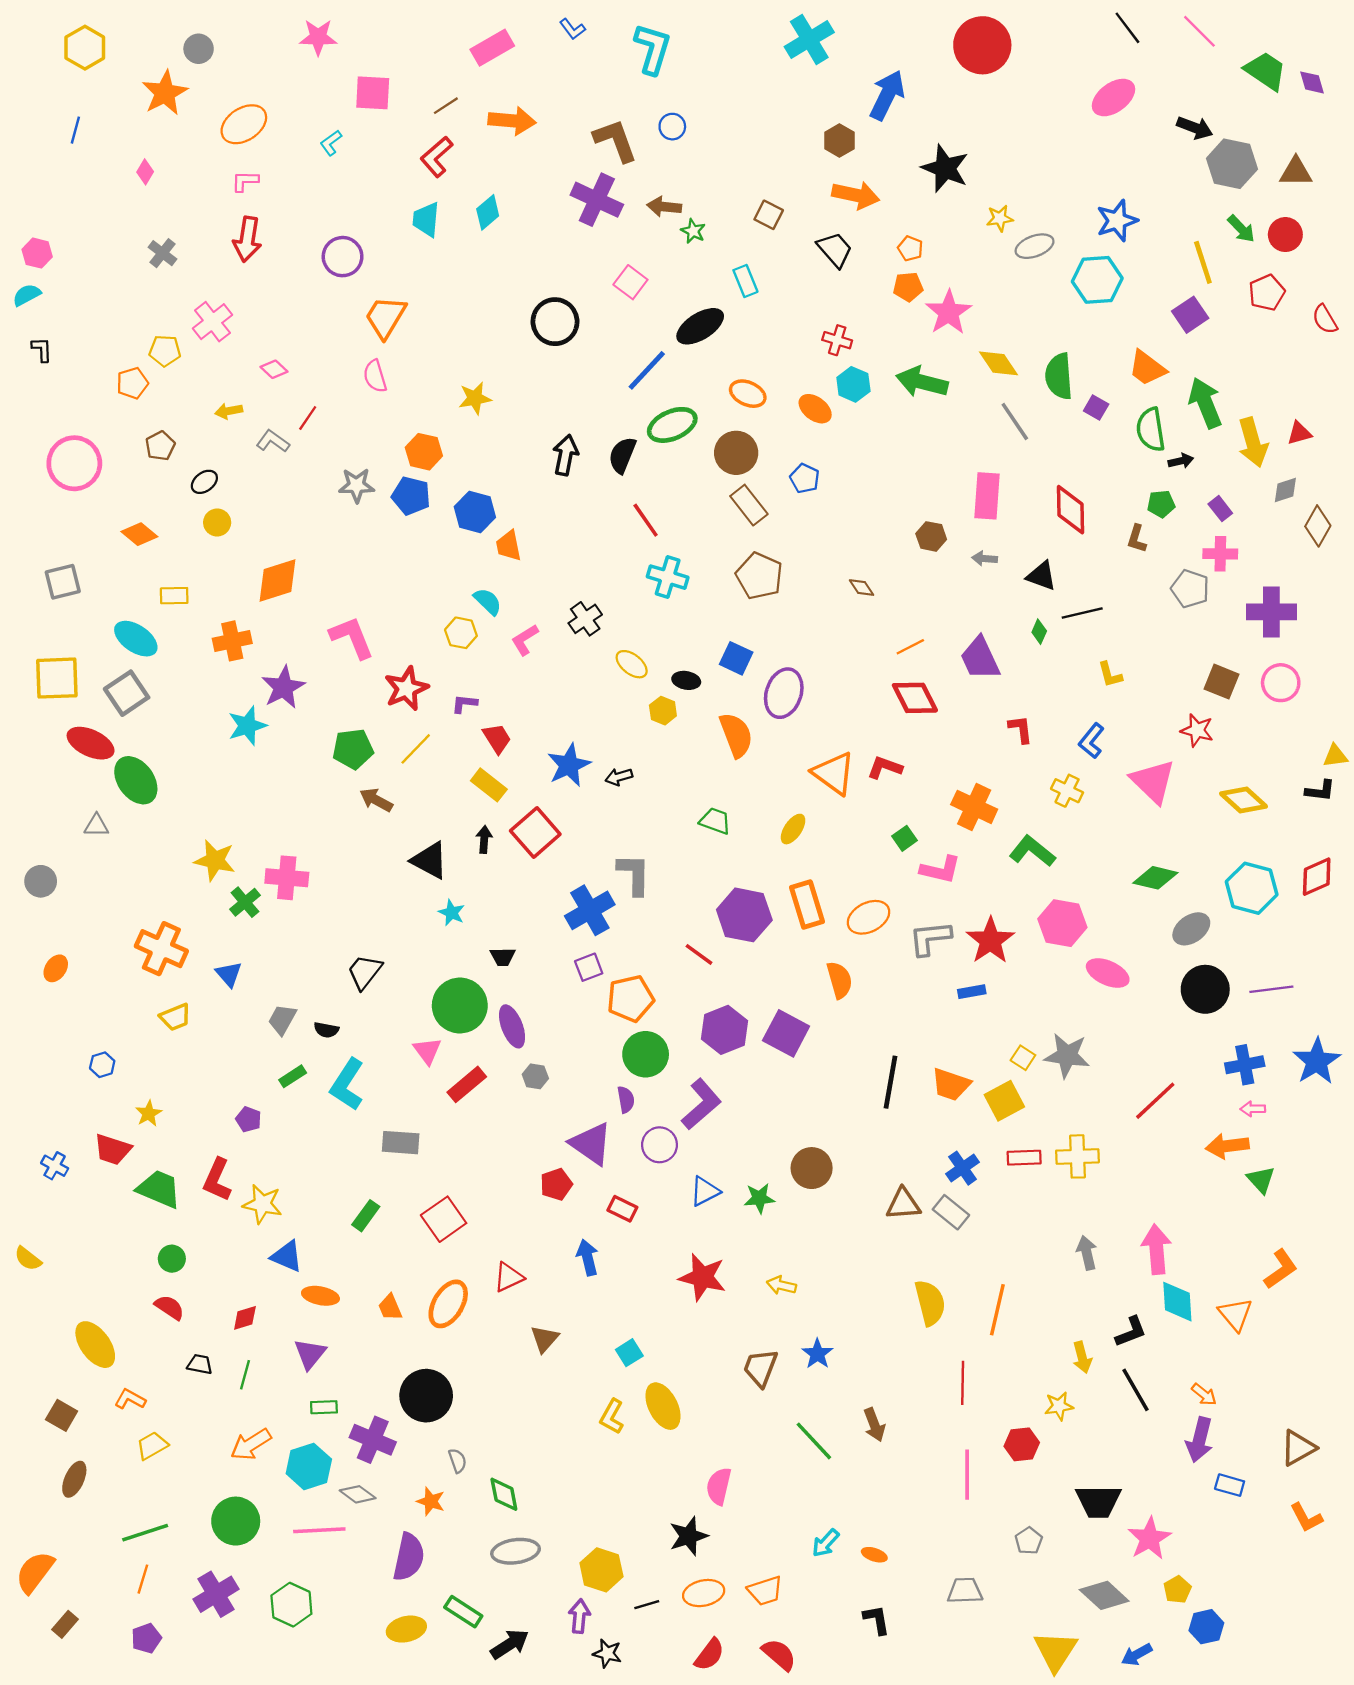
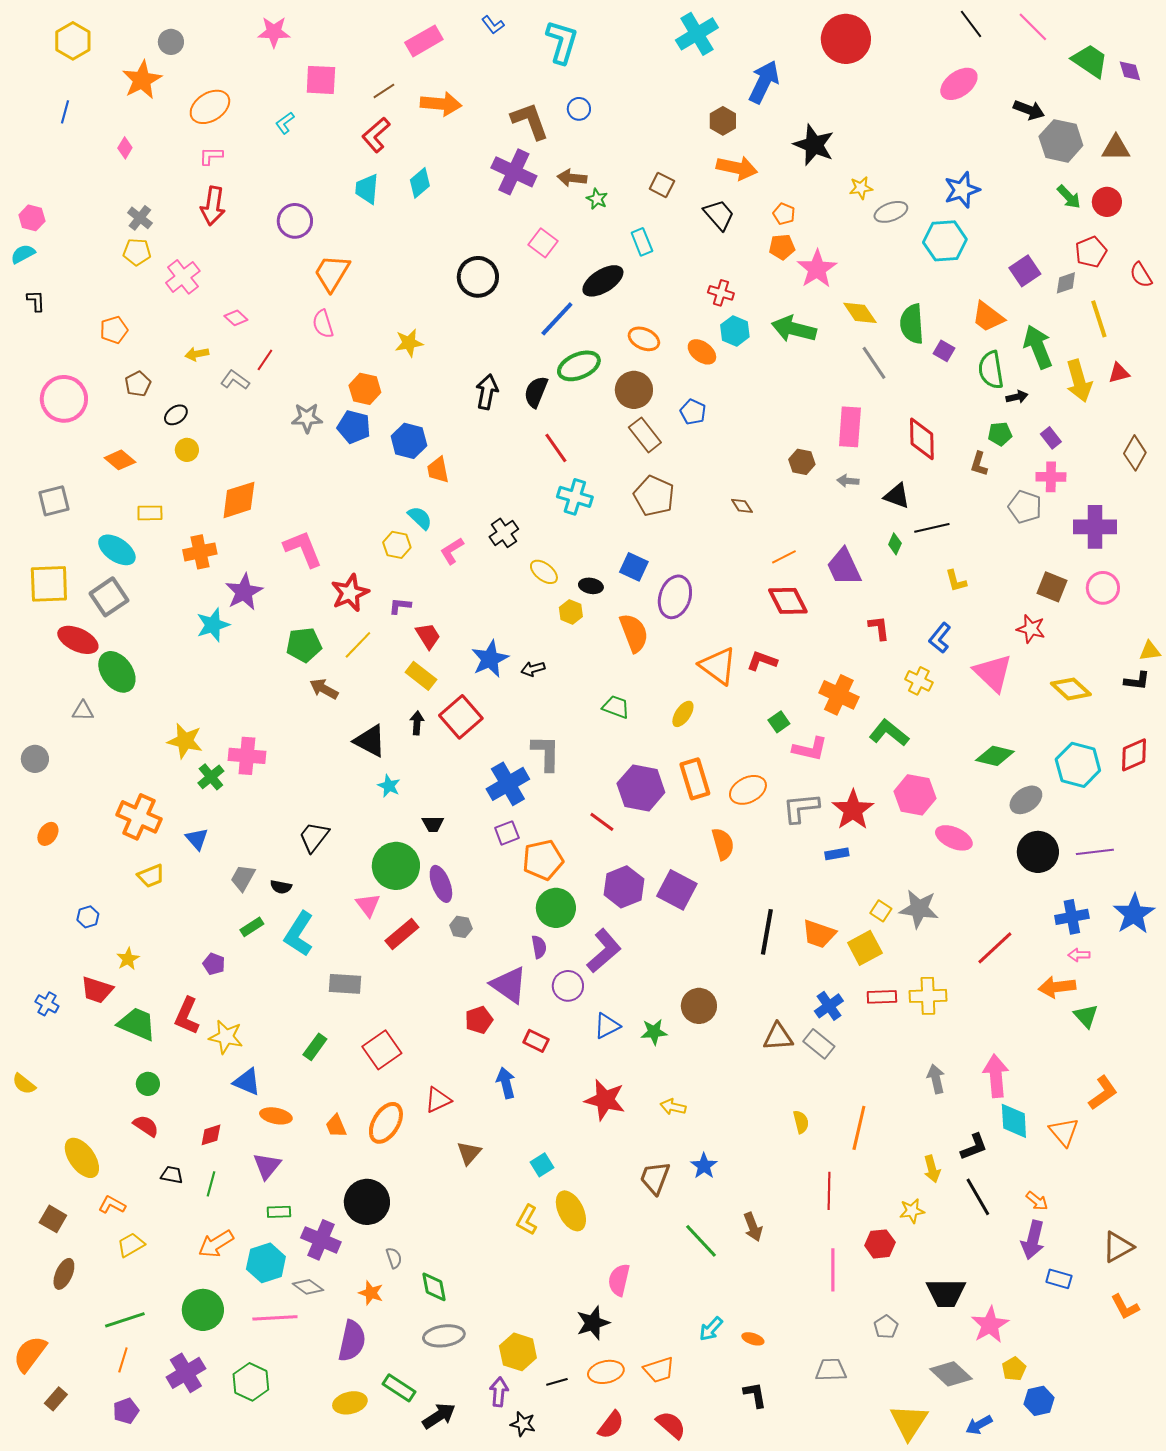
yellow line: (1203, 262) -> (1099, 319), moved
yellow pentagon: (165, 351) -> (137, 252), moved
gray diamond: (1285, 490) -> (1066, 283), moved
yellow semicircle: (930, 1303) -> (801, 1122), size x0.6

